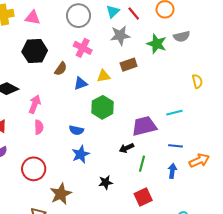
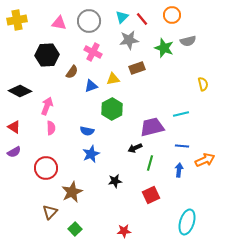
pink triangle: (33, 18) -> (59, 23), moved

